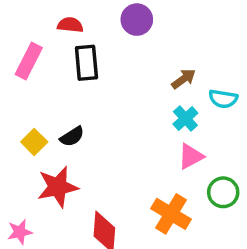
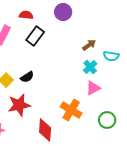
black rectangle: (86, 63) -> (35, 36), turned 42
green circle: (223, 192) -> (107, 120), moved
orange cross: (171, 214) -> (71, 110), moved

